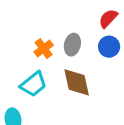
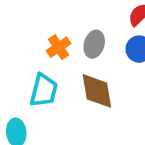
cyan trapezoid: (33, 84) -> (44, 90), turned -40

